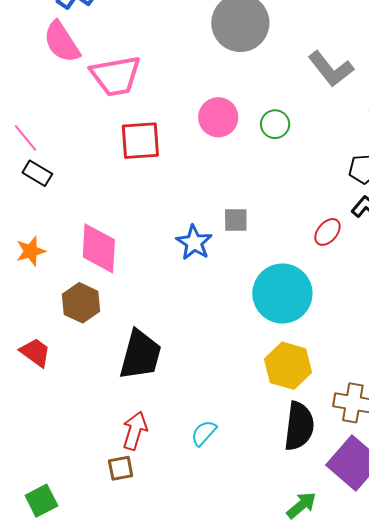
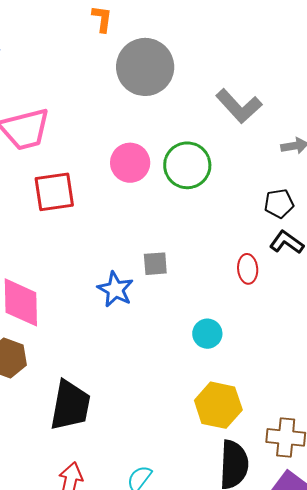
green circle: (275, 124) -> (187, 165), size x1.6
red ellipse: (327, 232) -> (248, 269), turned -40
cyan circle: (282, 294) -> (207, 334), size x0.5

